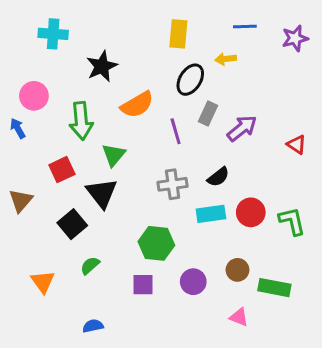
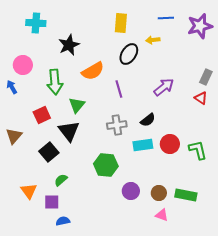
purple star: (295, 38) -> (200, 26), size x1.4
gray rectangle: (208, 114) -> (206, 77), moved
brown circle: (237, 270) -> (159, 193), moved
purple square: (143, 285) -> (52, 202), moved

